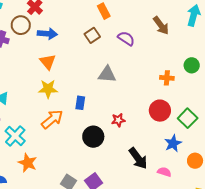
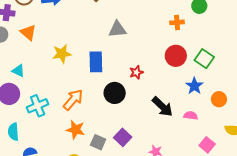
orange triangle: (48, 62) -> (28, 32), moved
blue rectangle: (80, 103) -> (96, 62), size x1.5
orange arrow: (52, 119) -> (73, 100), moved
cyan cross: (15, 136) -> (38, 106), turned 35
orange star: (28, 163) -> (75, 130), moved

